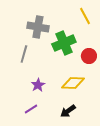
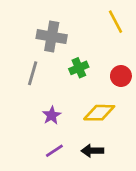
green cross: (64, 43) -> (79, 68), moved, size x0.6
purple line: (31, 109) -> (54, 151), moved
black arrow: (68, 111) -> (92, 151), turned 35

